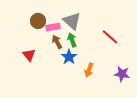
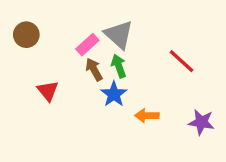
brown circle: (38, 21) -> (26, 35), moved
pink rectangle: (53, 27) -> (87, 45), turned -32
orange arrow: (89, 70) -> (147, 116), turned 72

